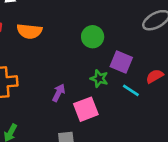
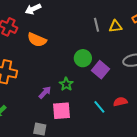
purple square: (121, 62) -> (100, 70), moved
green star: (99, 79) -> (66, 84), moved

